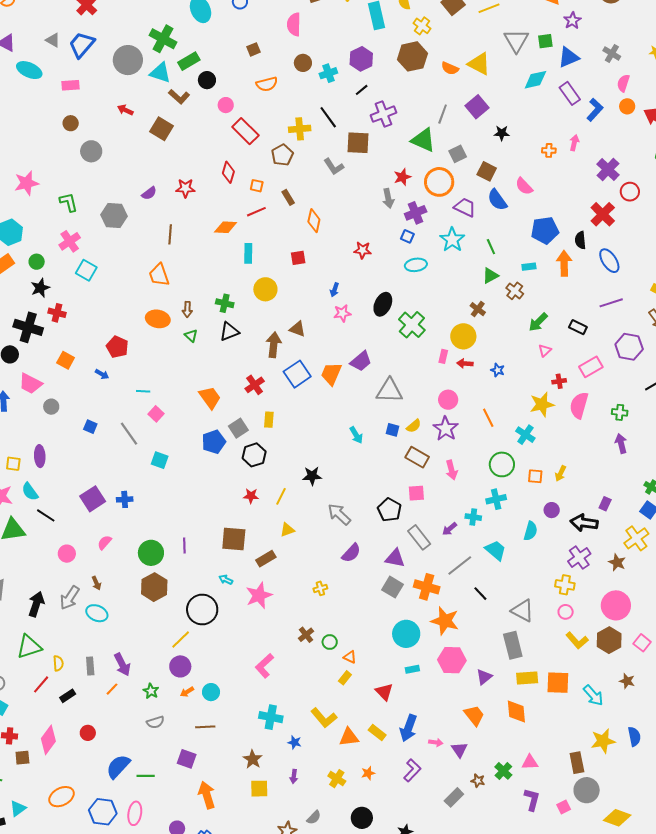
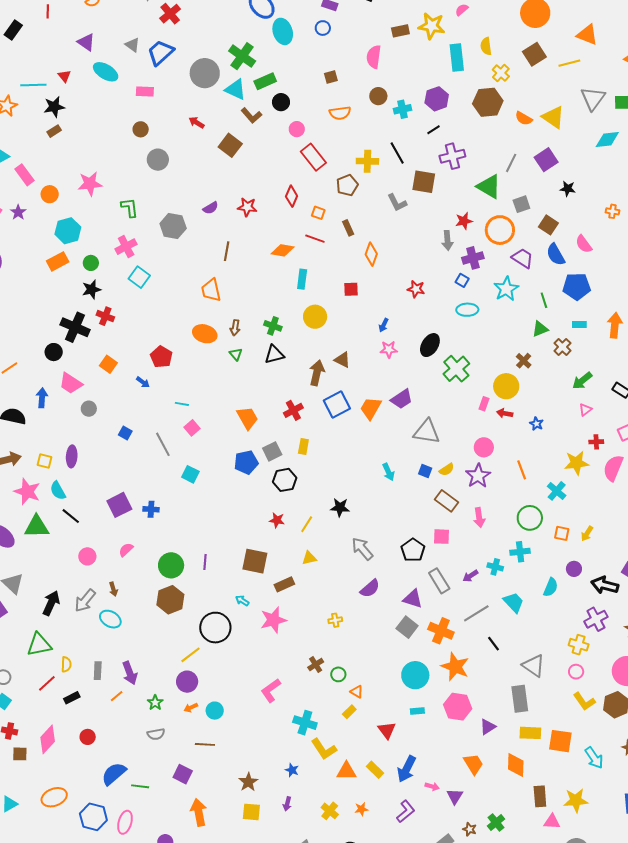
red line: (256, 212) -> (315, 239), turned 36
blue pentagon: (545, 230) -> (577, 286), moved
cyan cross: (271, 717) -> (305, 723), moved
yellow star: (603, 741) -> (576, 800), moved
pink triangle: (530, 762) -> (552, 822), moved
brown rectangle: (577, 763) -> (540, 796), moved

